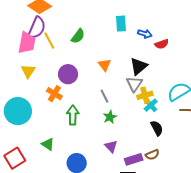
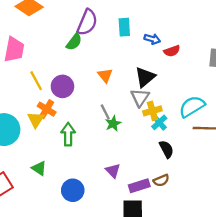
purple semicircle: (37, 28) -> (87, 22), moved
yellow line: (49, 41) -> (36, 81), moved
yellow triangle: (28, 71) -> (36, 120), moved
green star: (110, 117) -> (113, 124), moved

